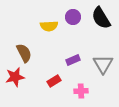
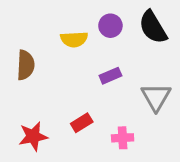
brown semicircle: (24, 53) -> (26, 65), moved, turned 30
purple rectangle: (73, 60) -> (110, 76), moved
red star: (15, 77) -> (33, 136), moved

